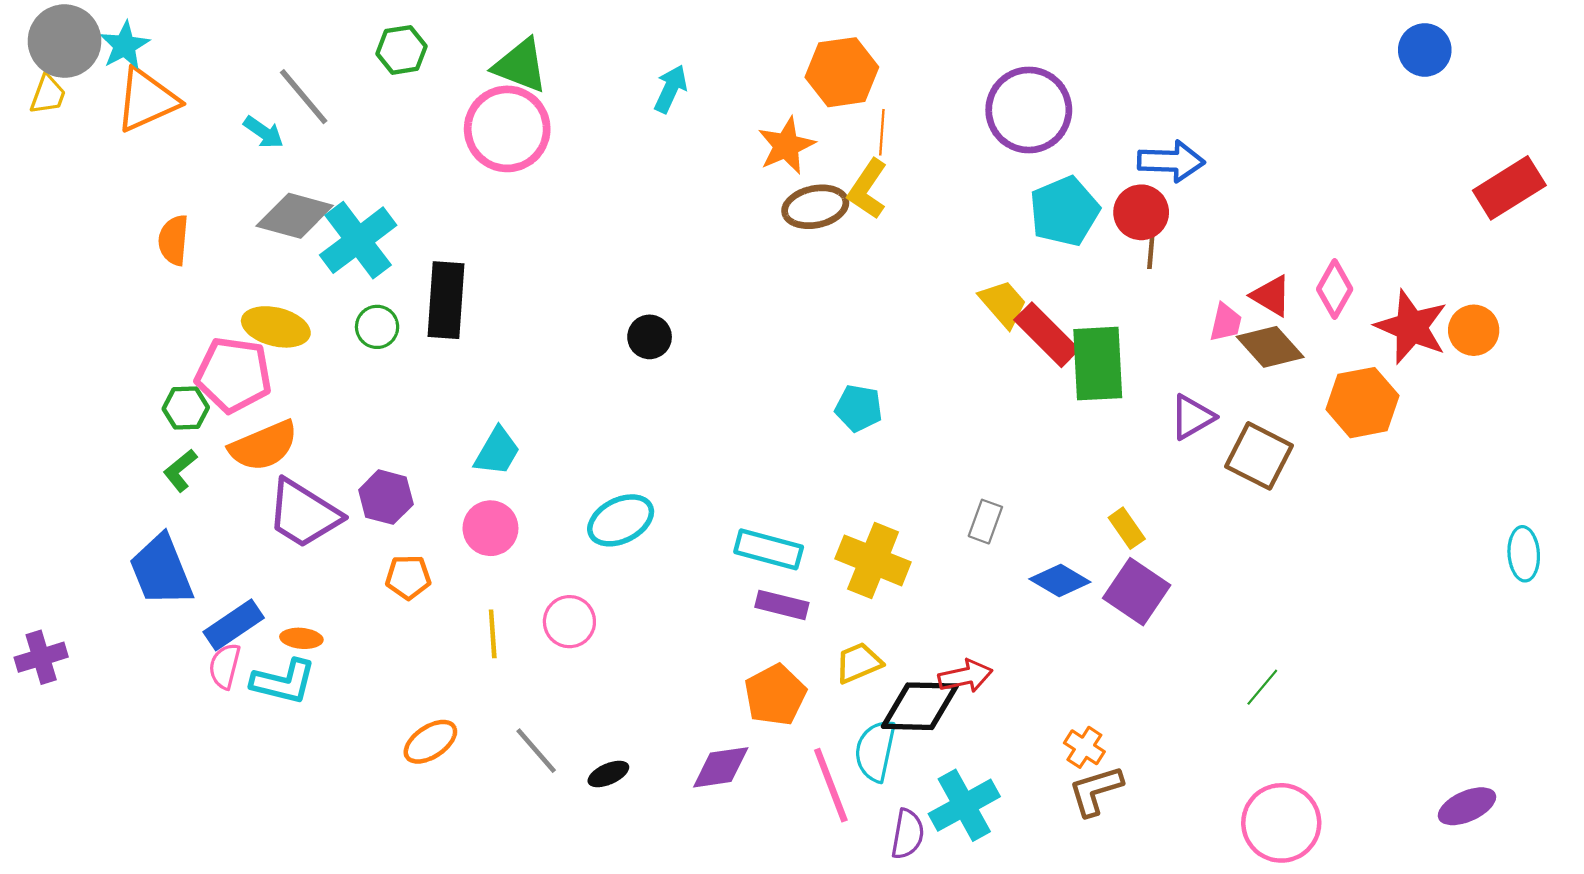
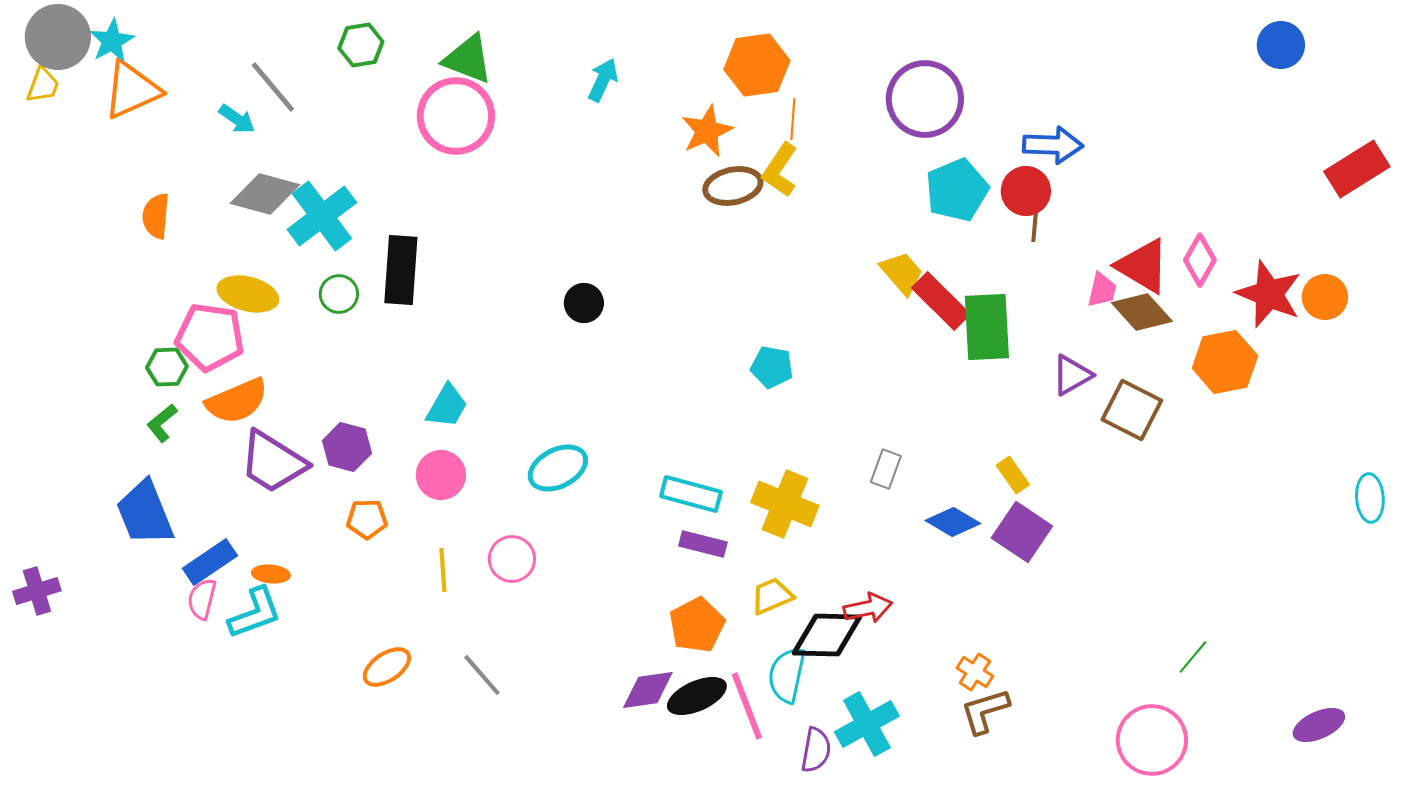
red triangle: (1271, 296) -> (1143, 266), size x1.5
cyan L-shape: (284, 682) -> (255, 613), turned -34
green line: (1262, 687) -> (1193, 657), moved
black ellipse: (608, 774) -> (697, 696), moved, size x1.6

